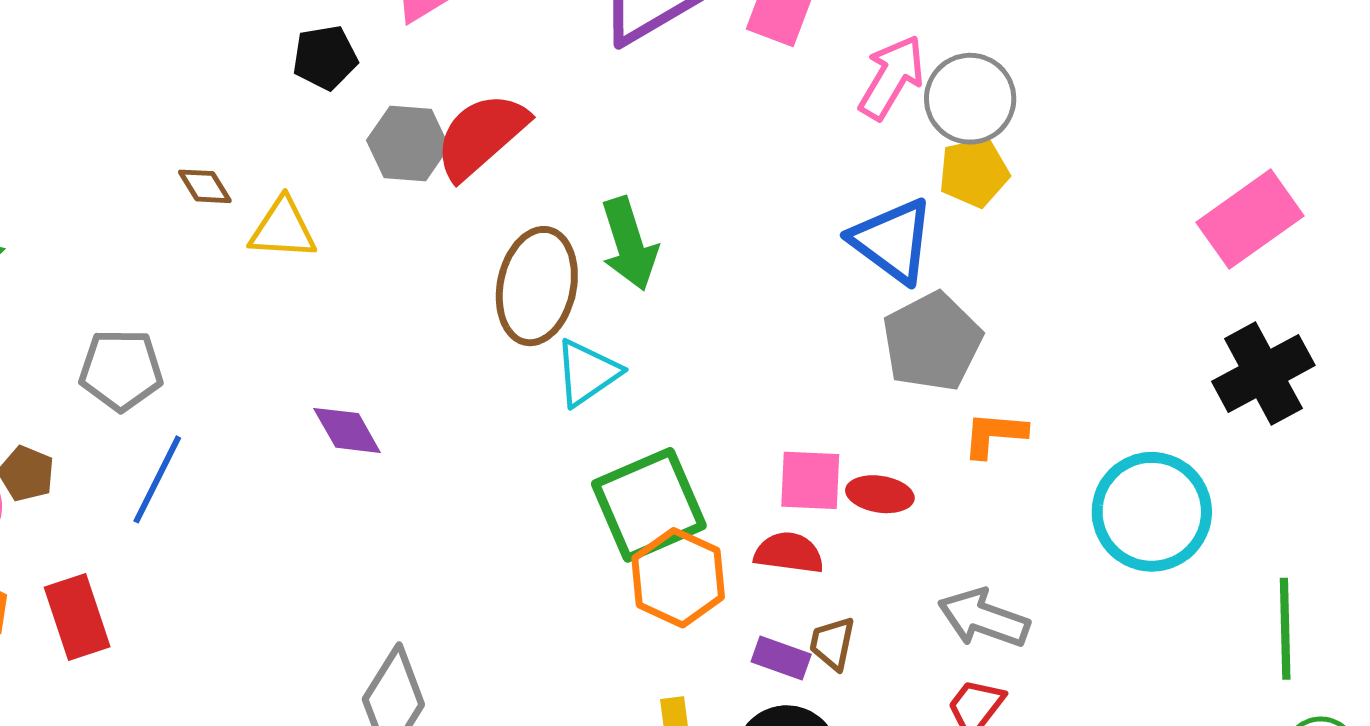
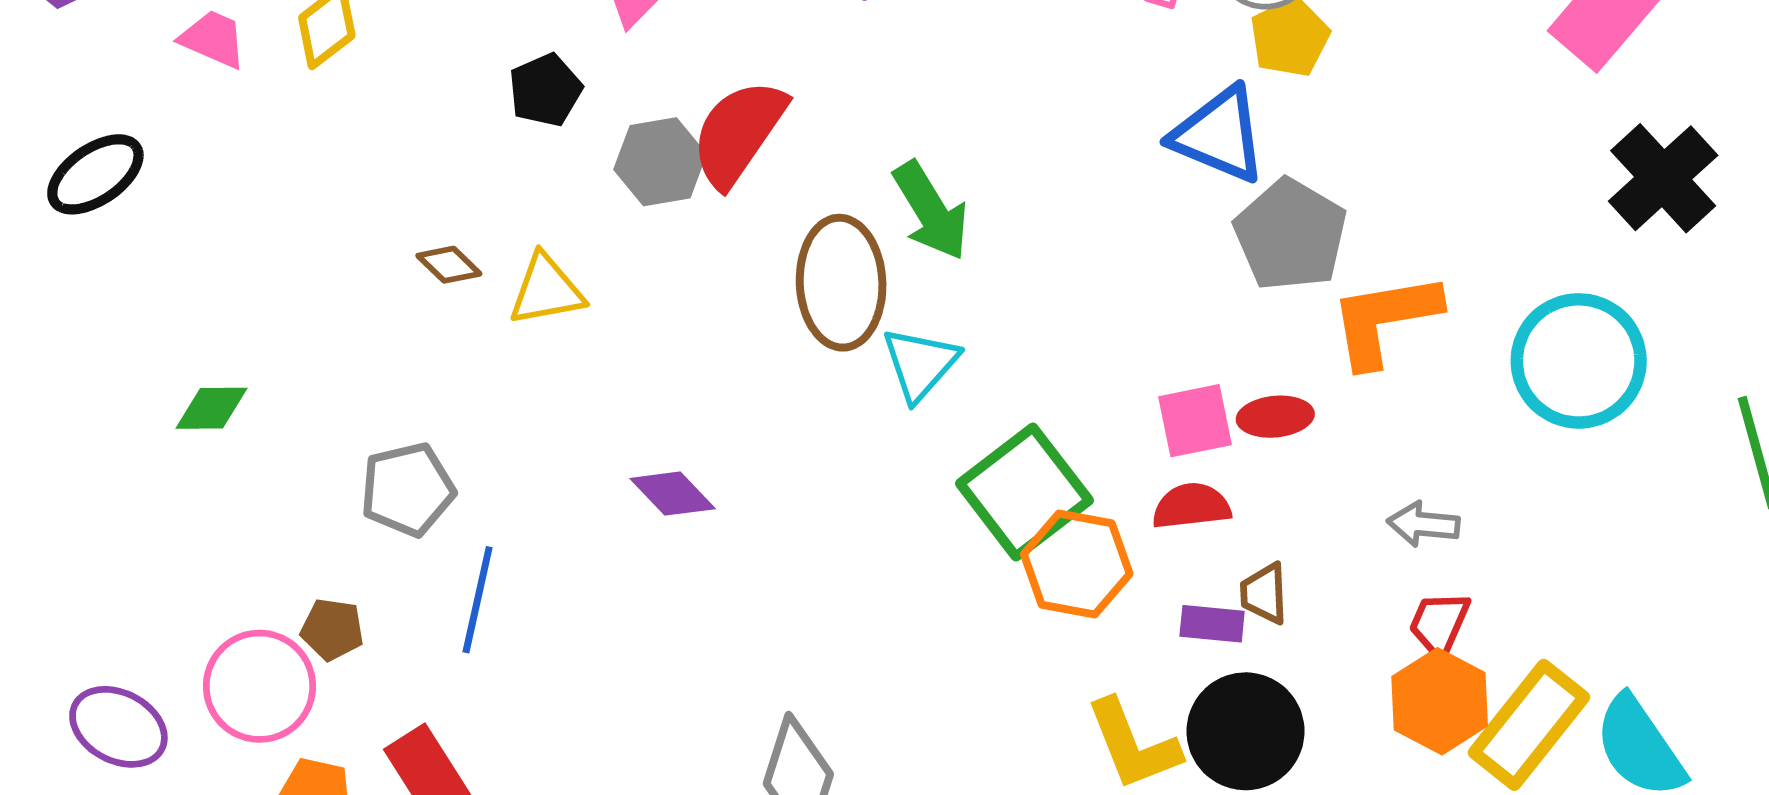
orange L-shape: (994, 434) -> (1385, 319), size x1.6
gray arrow: (984, 618) -> (1423, 524), size x0.7

